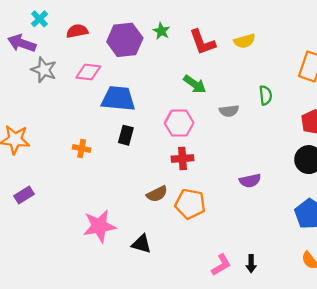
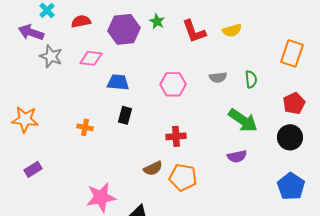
green arrow: (195, 84) -> (243, 120), moved, size x1.4
blue trapezoid: (118, 99) -> (118, 82), size x0.7
gray semicircle: (229, 111) -> (218, 77), moved
pink hexagon: (179, 123) -> (173, 84), moved

